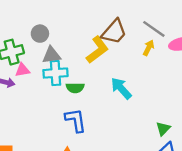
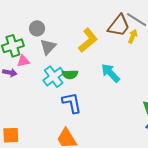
brown trapezoid: (114, 32) -> (119, 26), moved
gray triangle: (51, 55) -> (48, 47), turned -36
cyan cross: (55, 73) -> (54, 77), moved, turned -30

